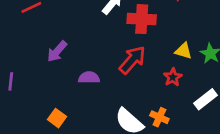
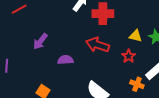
red arrow: (132, 60) -> (97, 45), turned -110
orange cross: (159, 117) -> (137, 84), moved

